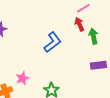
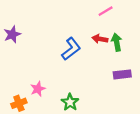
red arrow: (79, 24) -> (100, 39), moved, turned -56

